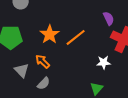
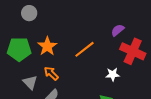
purple semicircle: (109, 18) -> (118, 30), turned -104
orange star: (50, 34) -> (47, 46), moved

